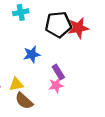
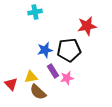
black pentagon: (58, 25) -> (69, 50), moved
purple rectangle: (58, 72) -> (53, 71), moved

